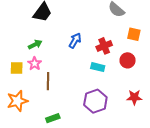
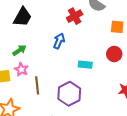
red cross: (104, 46) -> (75, 16), moved
purple hexagon: (95, 101) -> (69, 94), moved

